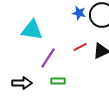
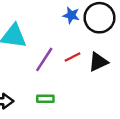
purple line: (48, 58) -> (44, 59), moved

